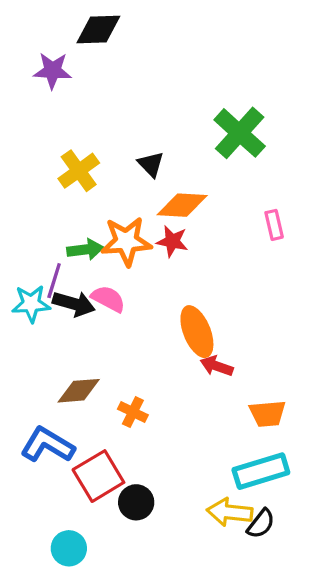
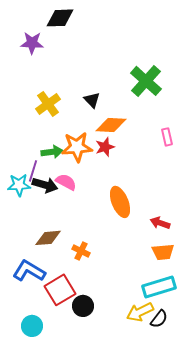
red star: (172, 241) -> (105, 147), turned -30
red arrow: (217, 366) -> (160, 223), moved
yellow arrow: (230, 512) -> (140, 312), turned -32
cyan circle: (69, 548) -> (32, 326), moved

